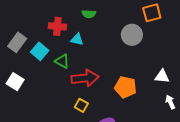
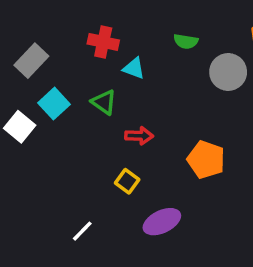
green semicircle: (89, 14) -> (186, 41), moved
cyan square: (40, 51) -> (54, 104), moved
red arrow: (85, 78) -> (139, 136), size x0.6

